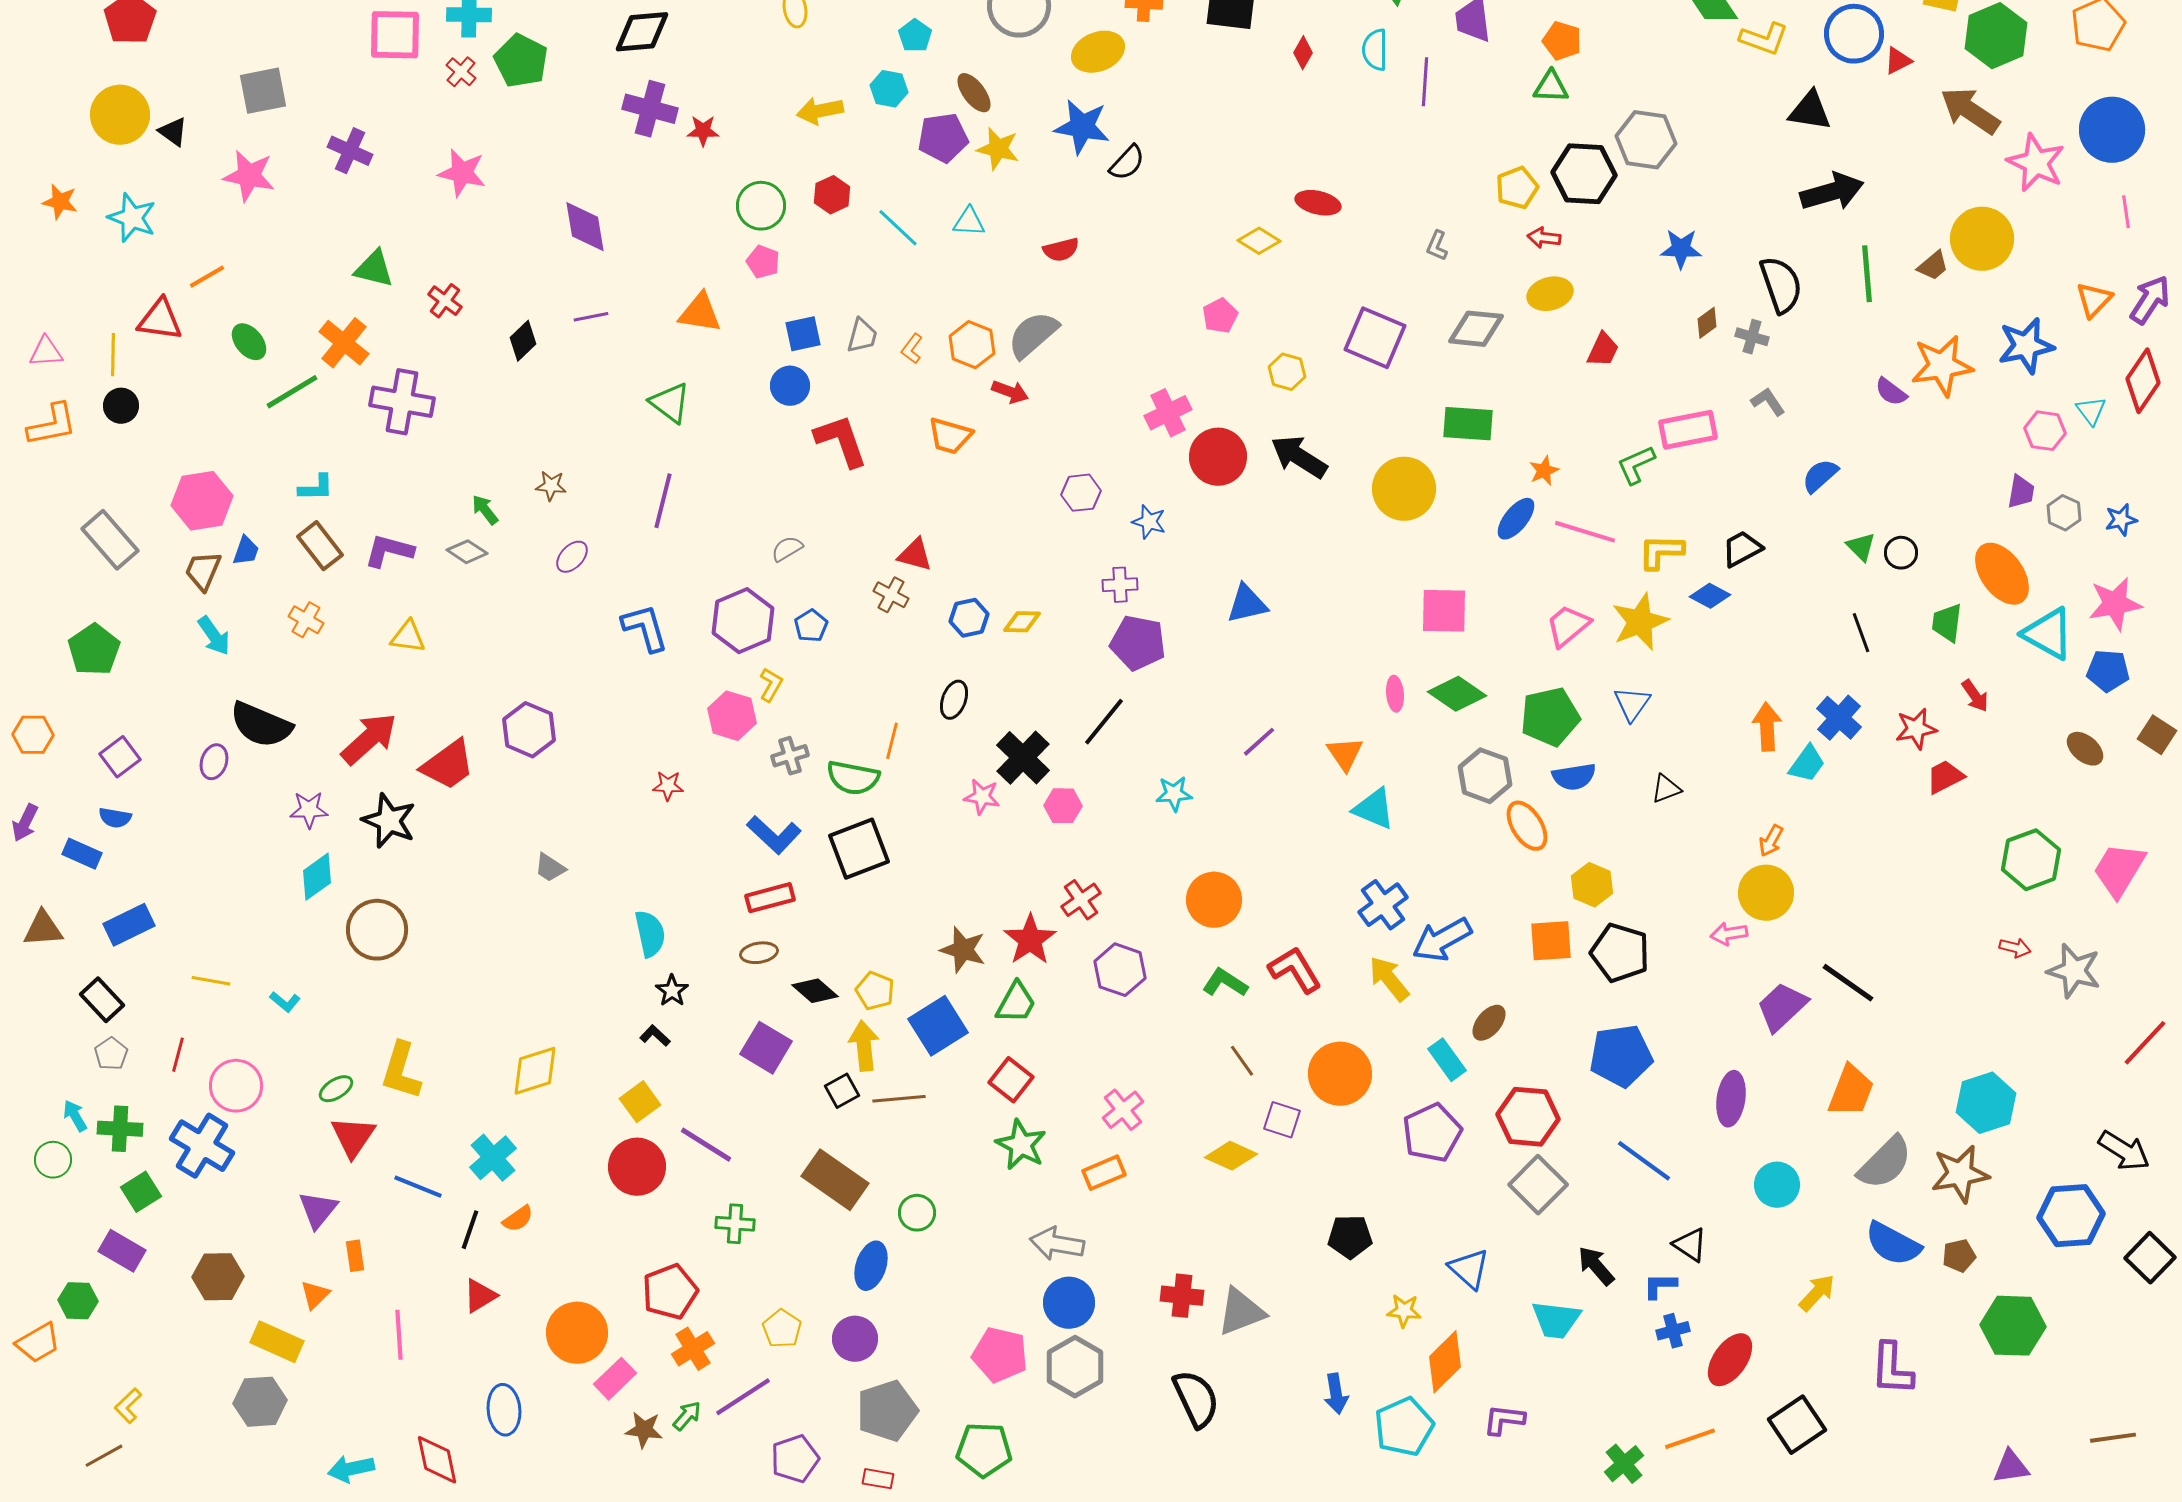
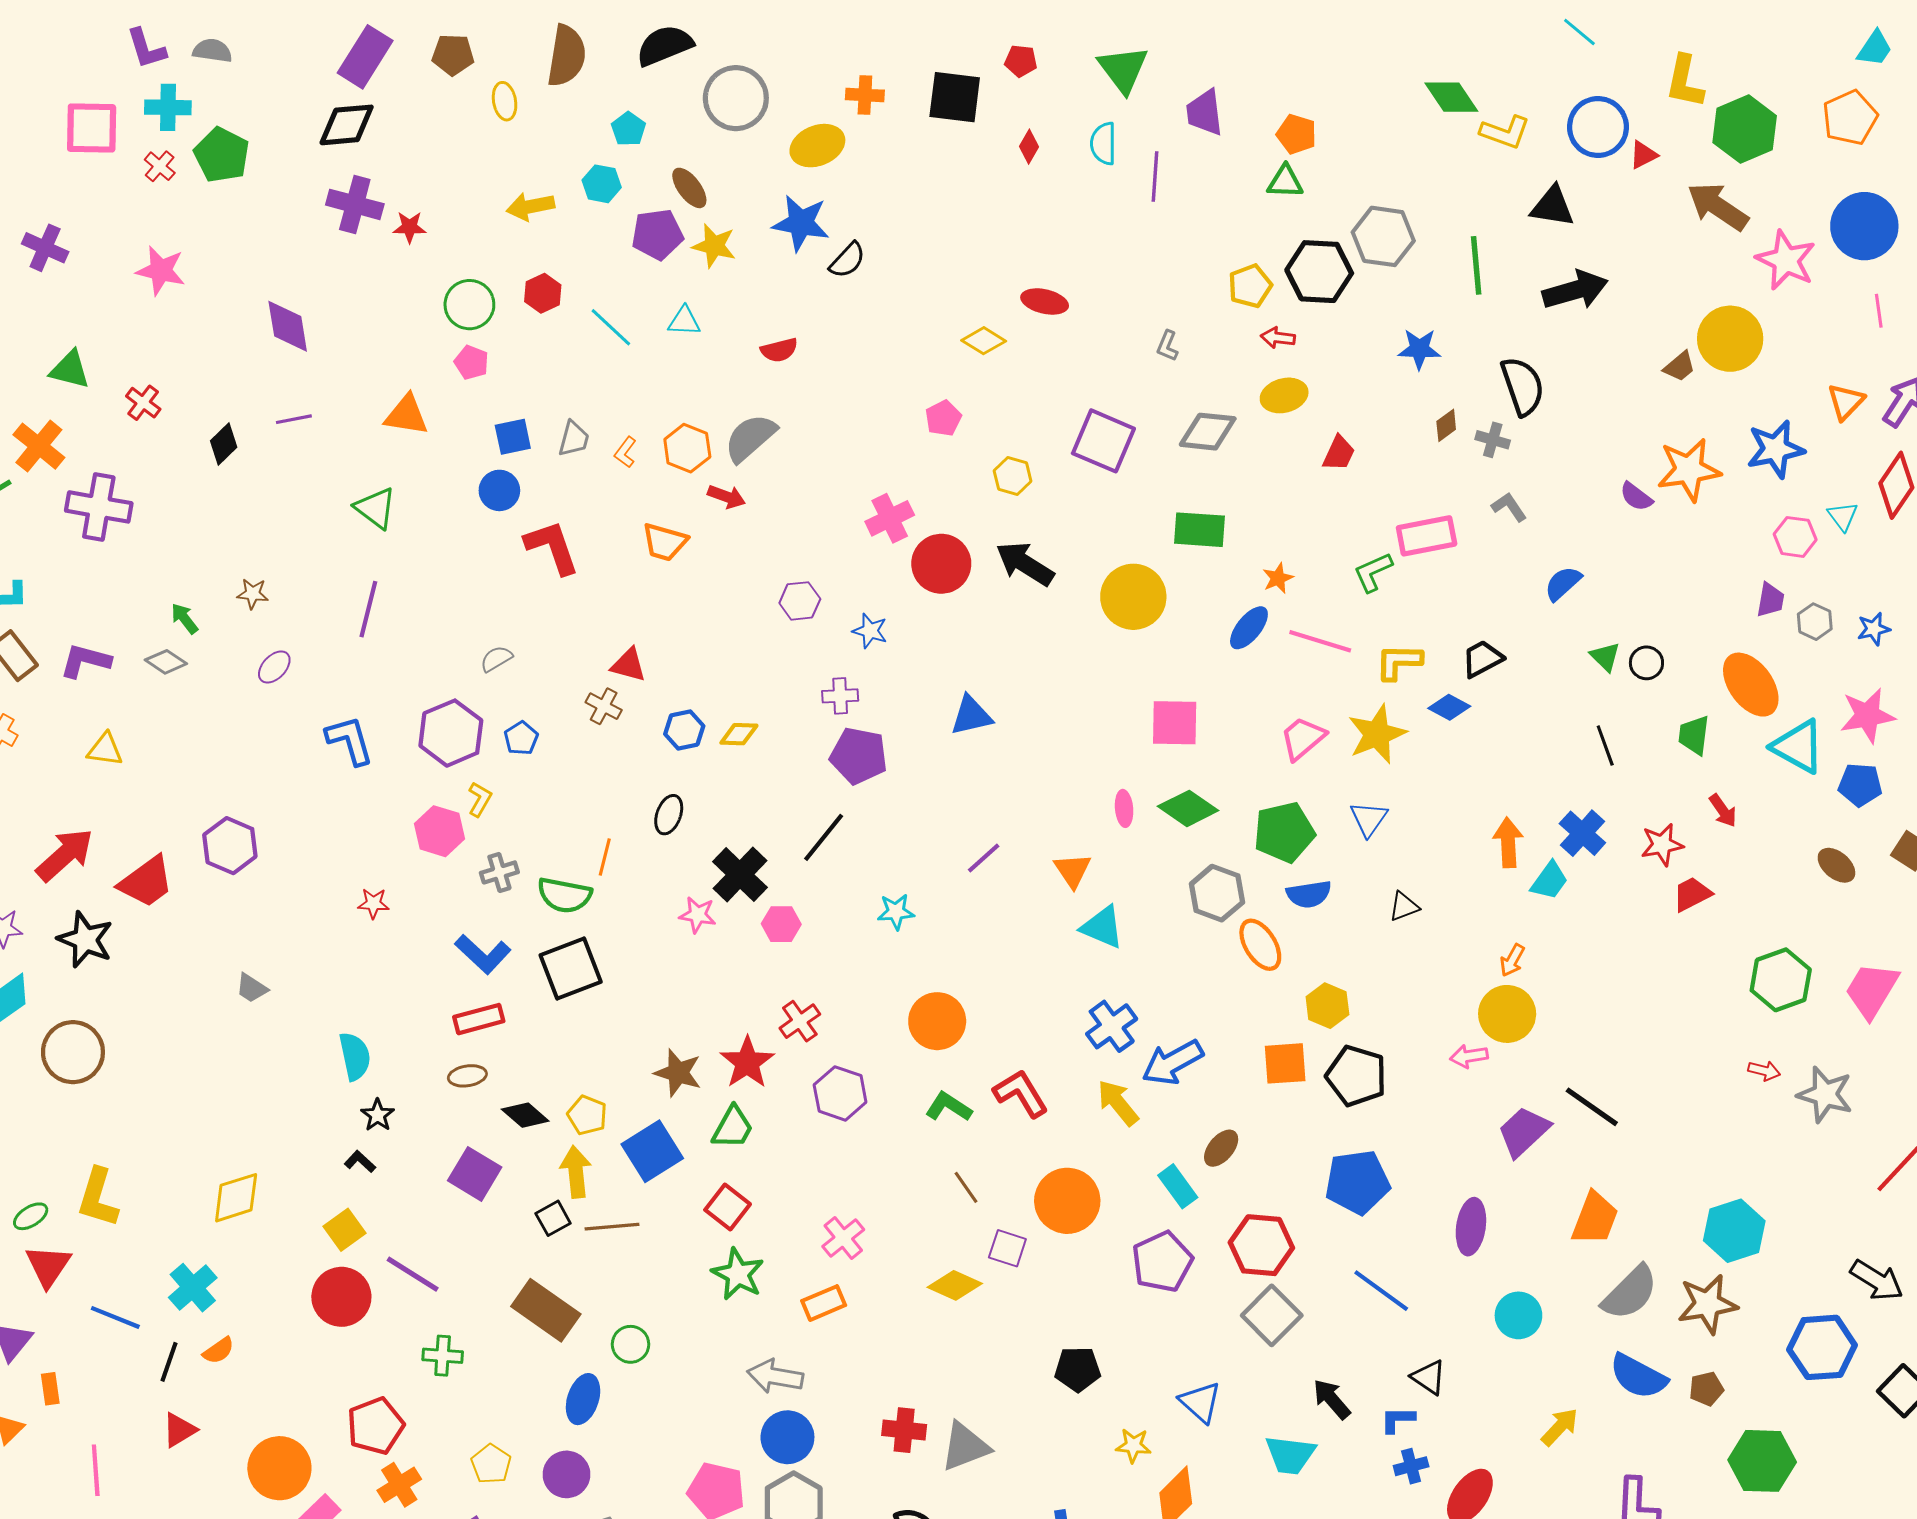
green line: (1867, 274) -> (1476, 265), moved

